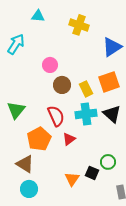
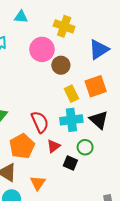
pink circle: (50, 65) -> (42, 49), moved, size x1.5
brown circle: (62, 85) -> (61, 65), moved
green circle: (108, 162) -> (85, 147), moved
black square: (92, 173) -> (70, 163), moved
orange triangle: (72, 179) -> (38, 183), moved

